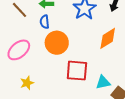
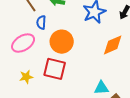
blue semicircle: (45, 22) -> (41, 22), moved
red square: (77, 71) -> (55, 69), moved

